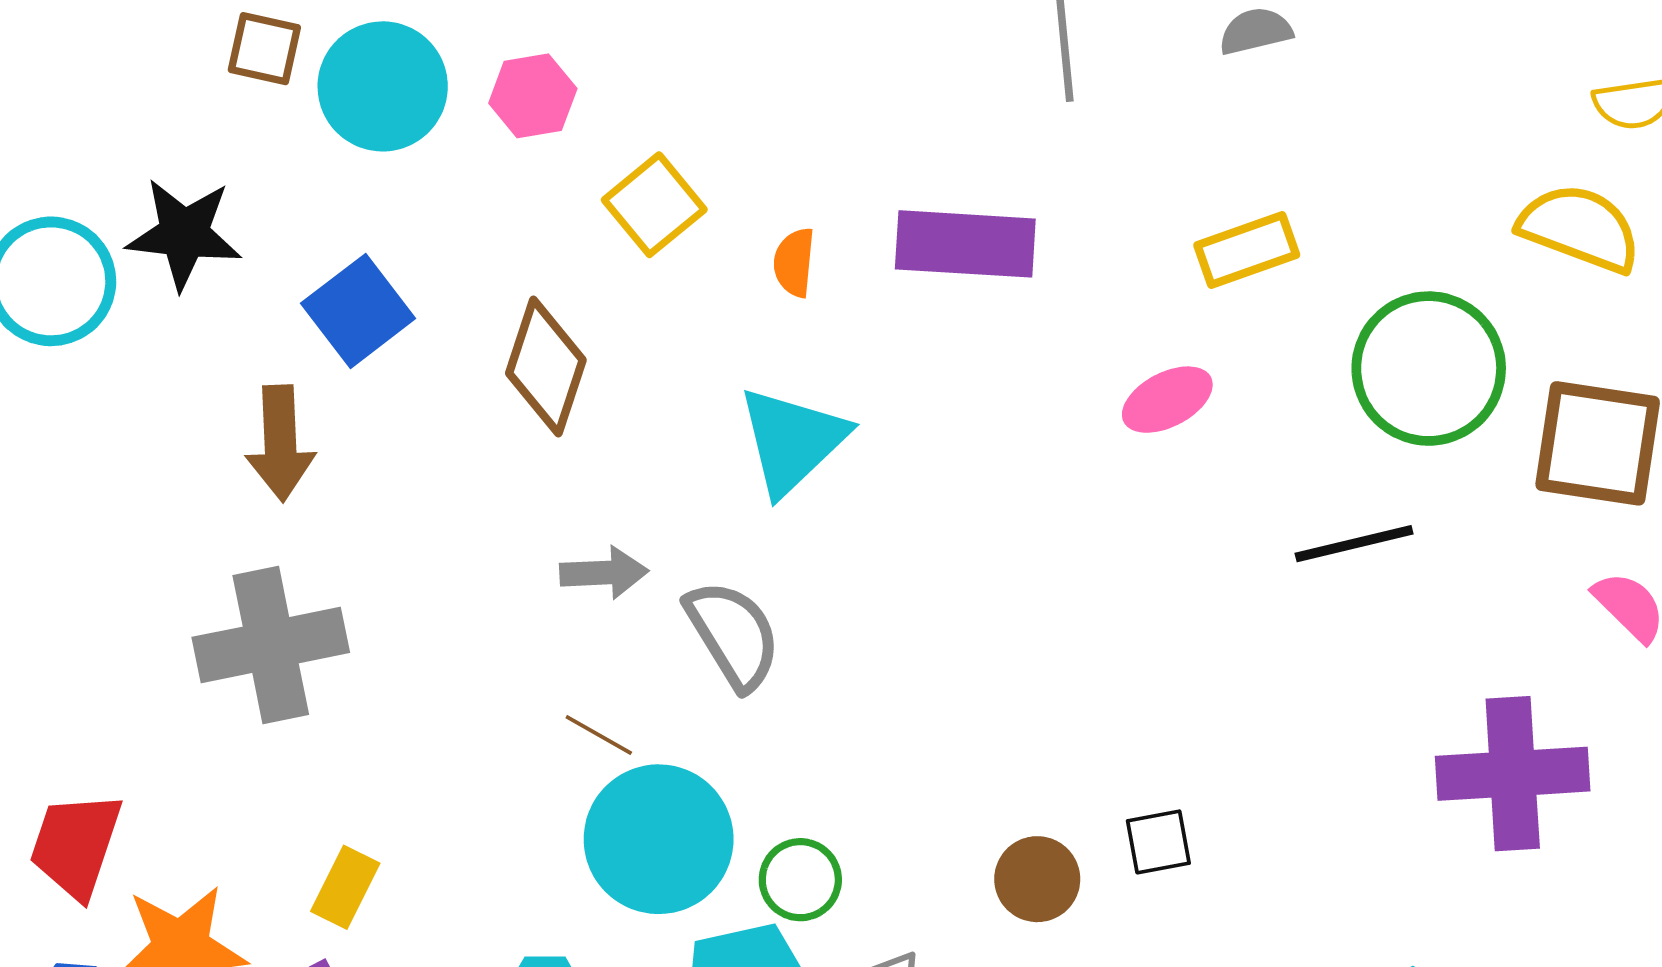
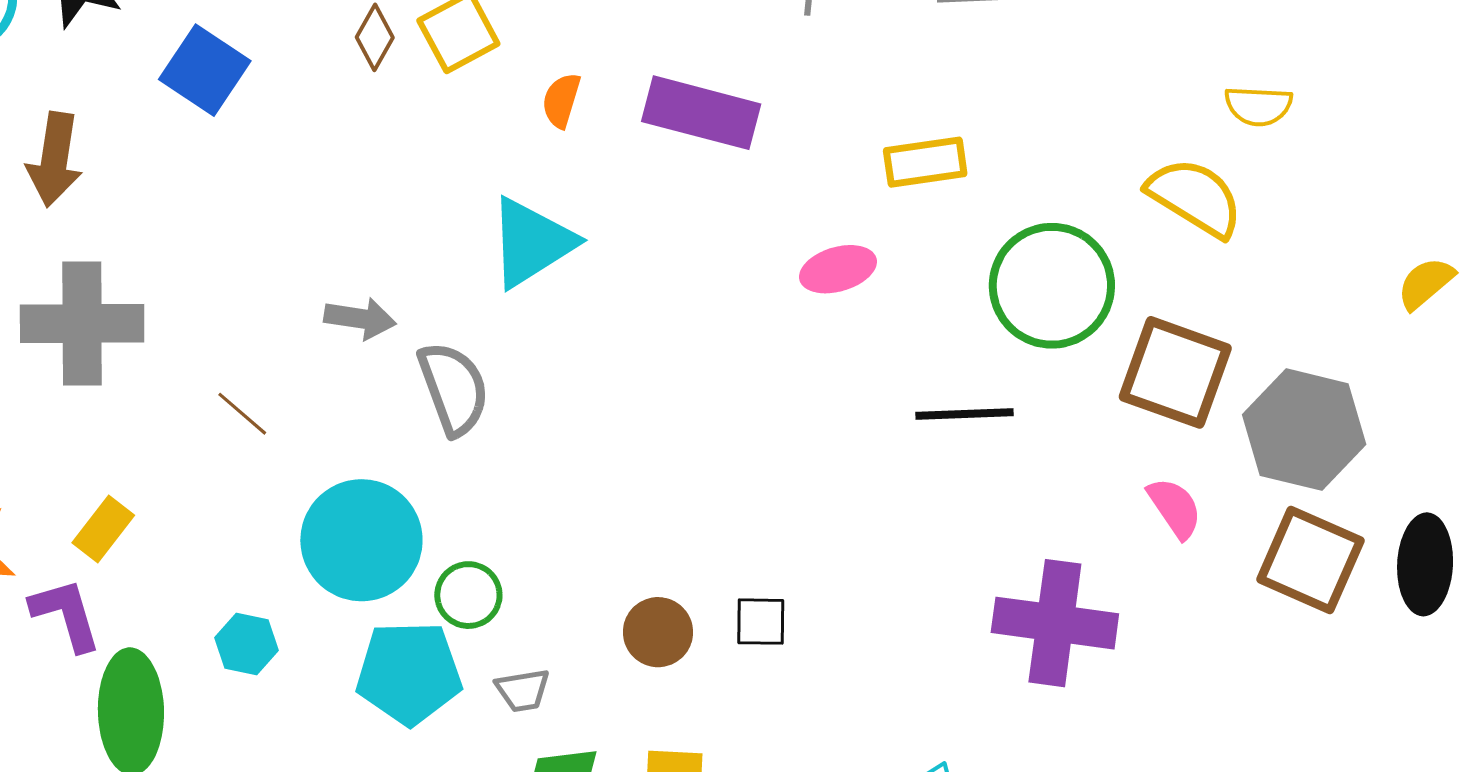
blue square: (358, 311) -> (205, 70), turned -30
brown diamond: (546, 367) -> (375, 37), moved, size x0.6
brown arrow: (280, 443) -> (55, 159), moved
brown line: (599, 735) -> (242, 414), moved

